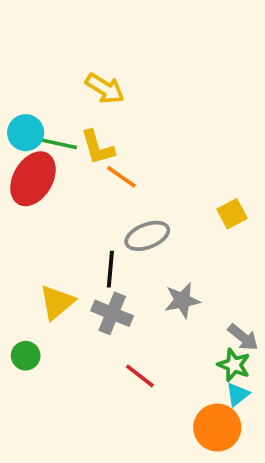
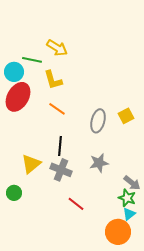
green line: (59, 144) -> (32, 60), moved
orange line: (121, 177) -> (57, 109), moved
gray ellipse: (147, 236) -> (98, 121), moved, turned -55

